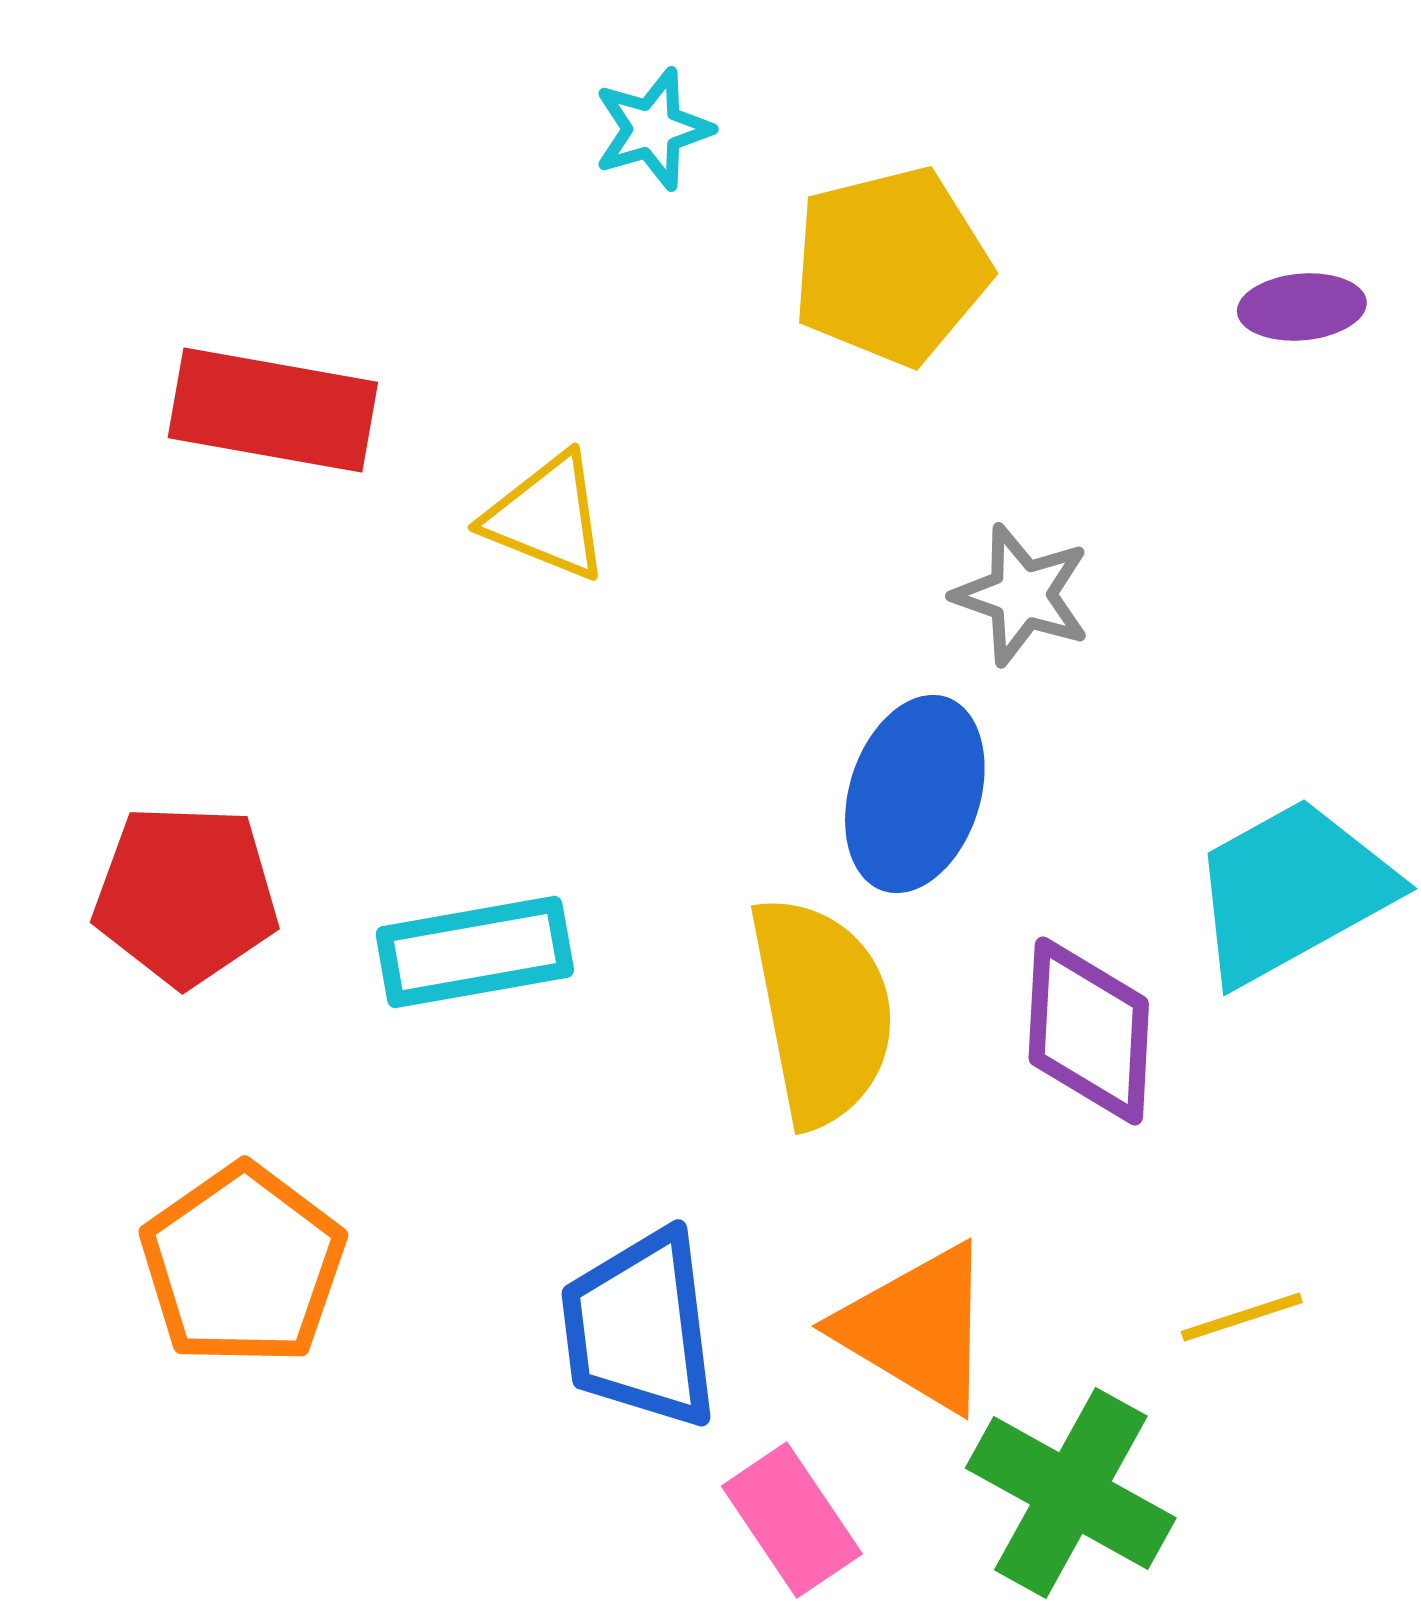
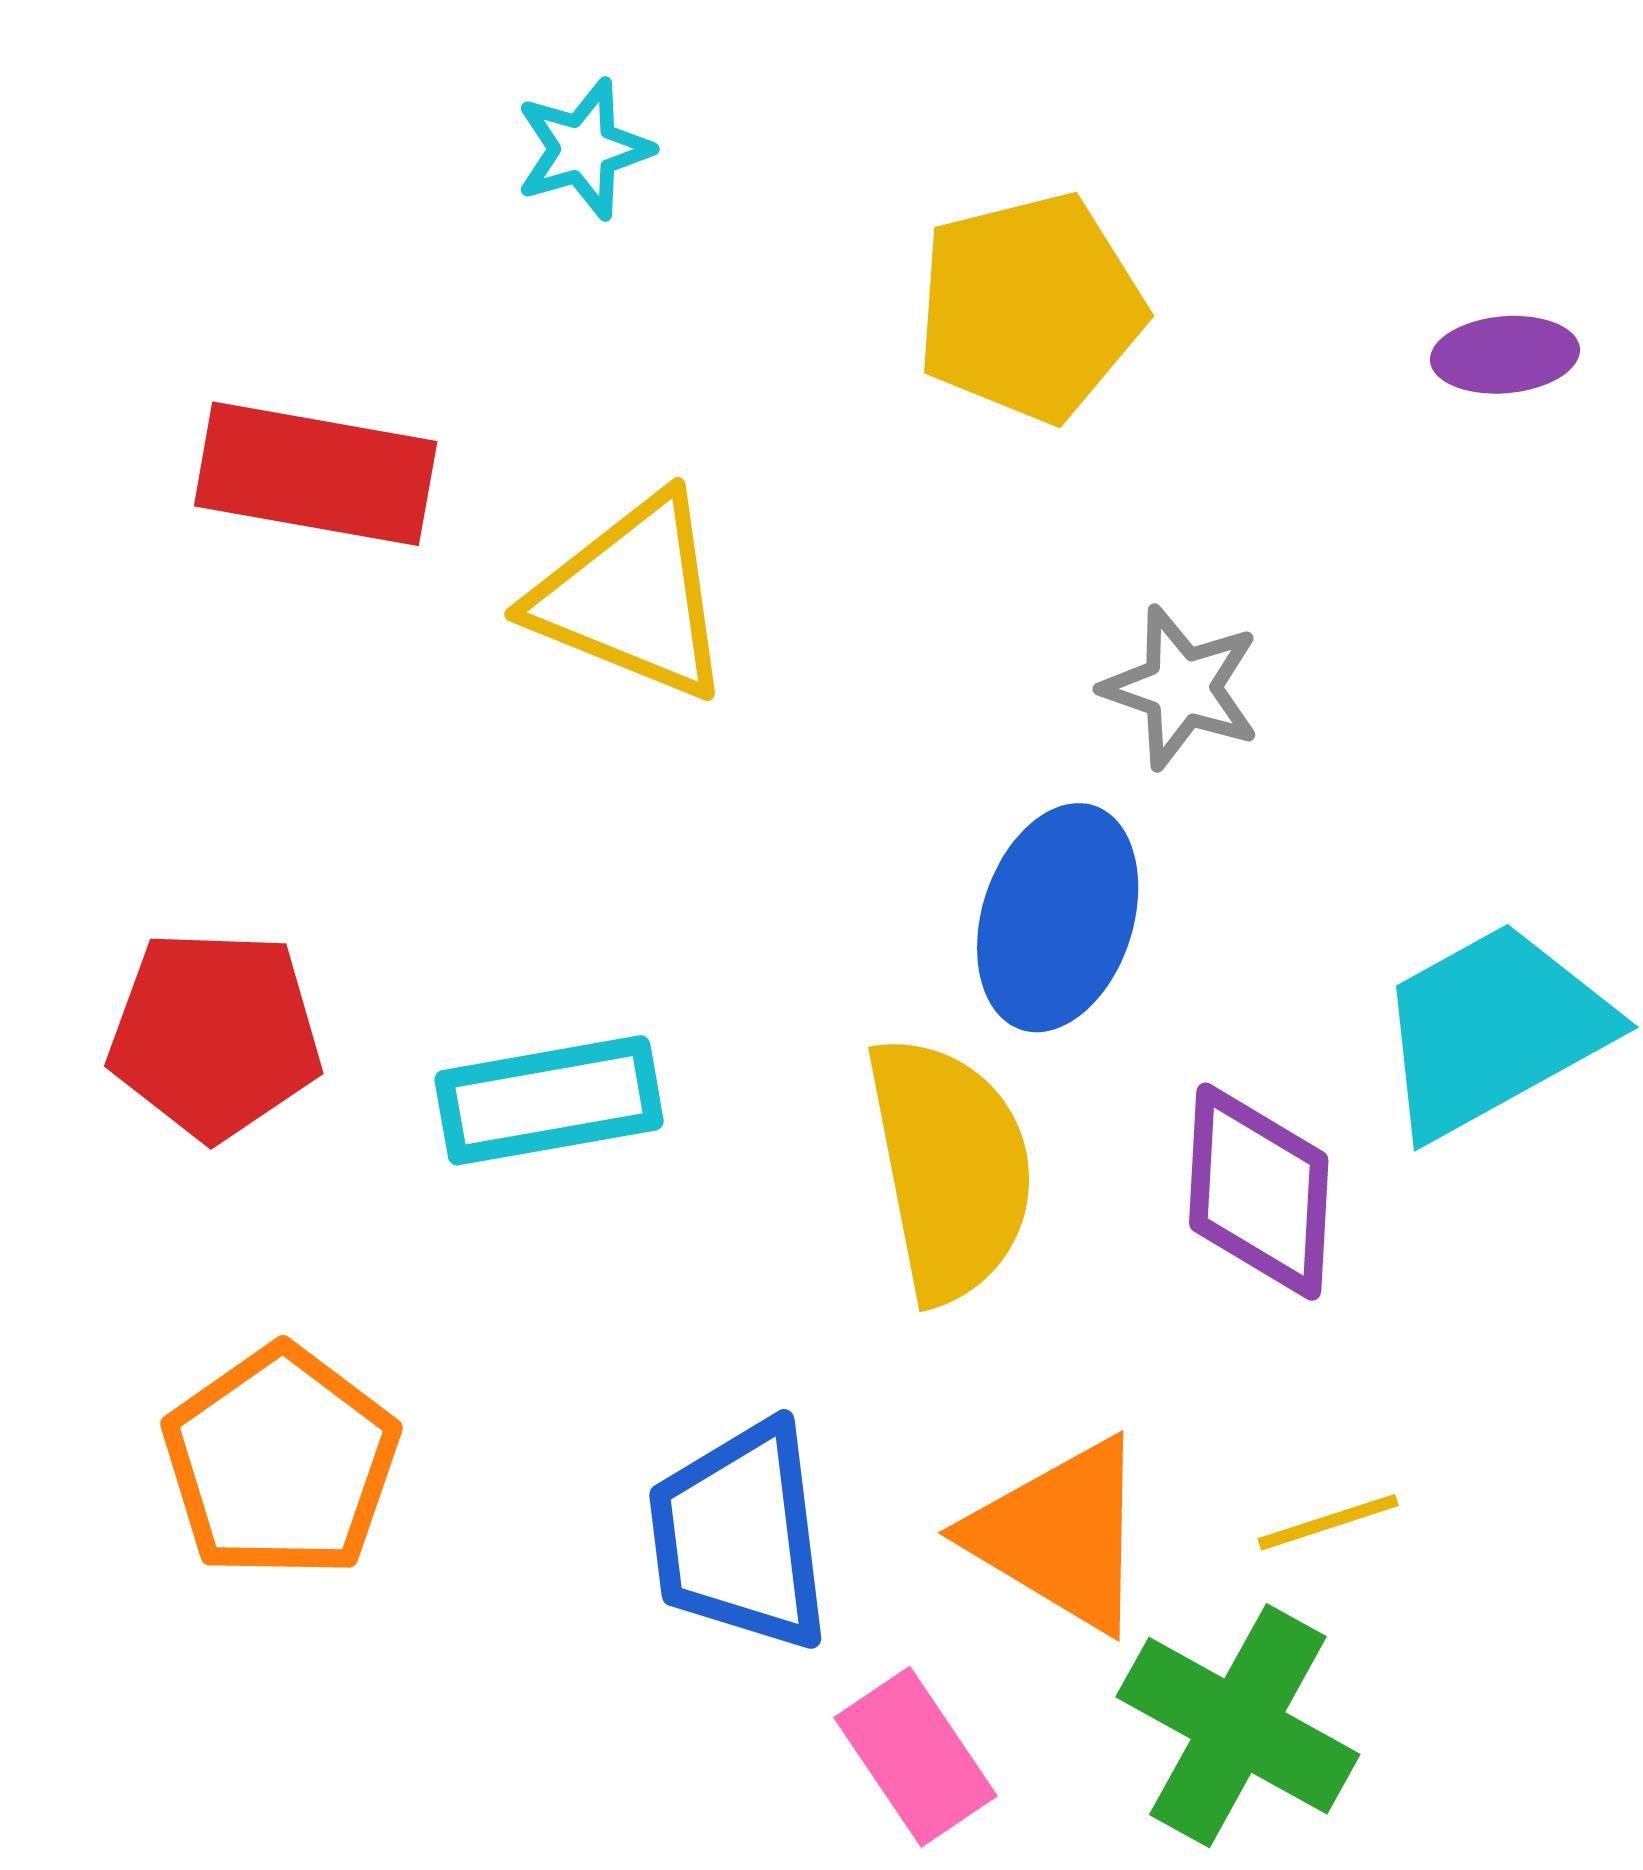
cyan star: (653, 129) -> (584, 149), moved
yellow triangle: (547, 517) -> (632, 597), size x1.4
yellow line: (1242, 1317) -> (1328, 1522), moved

